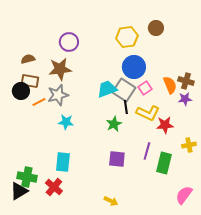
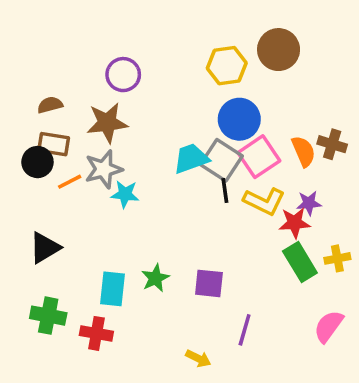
brown circle: (156, 28) -> (279, 50), size x1.5
pink square: (145, 88) -> (259, 157), size x1.6
purple star: (185, 99) -> (309, 203), moved
cyan star: (66, 122) -> (125, 194), moved
green star: (114, 124) -> (155, 278), moved
purple line: (147, 151) -> (245, 330), moved
green rectangle: (164, 163) -> (300, 262), moved, turned -45
red cross: (54, 187) -> (96, 333), turned -30
black triangle: (19, 191) -> (45, 248), moved
pink semicircle: (184, 195) -> (329, 326), moved

